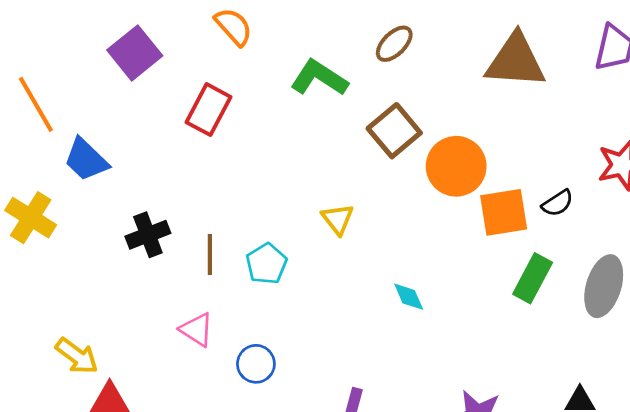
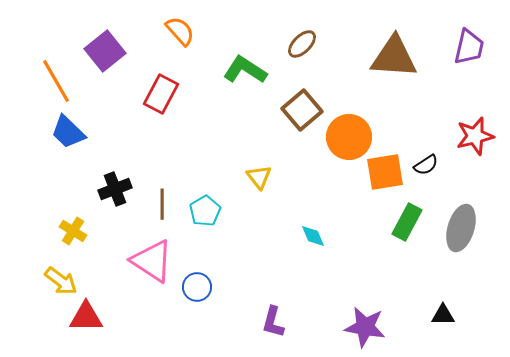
orange line: (36, 104) -> (56, 81), moved
yellow cross: (31, 218) -> (73, 231), moved, size x0.7
pink triangle: (197, 330) -> (152, 261), size x1.6

